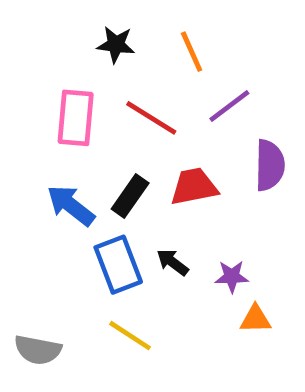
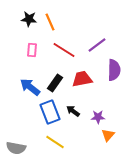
black star: (116, 45) -> (29, 19), moved
orange line: (192, 52) -> (50, 22), moved
pink rectangle: (76, 118) -> (32, 50), size x0.6
orange triangle: (255, 319) -> (108, 135), turned -48

